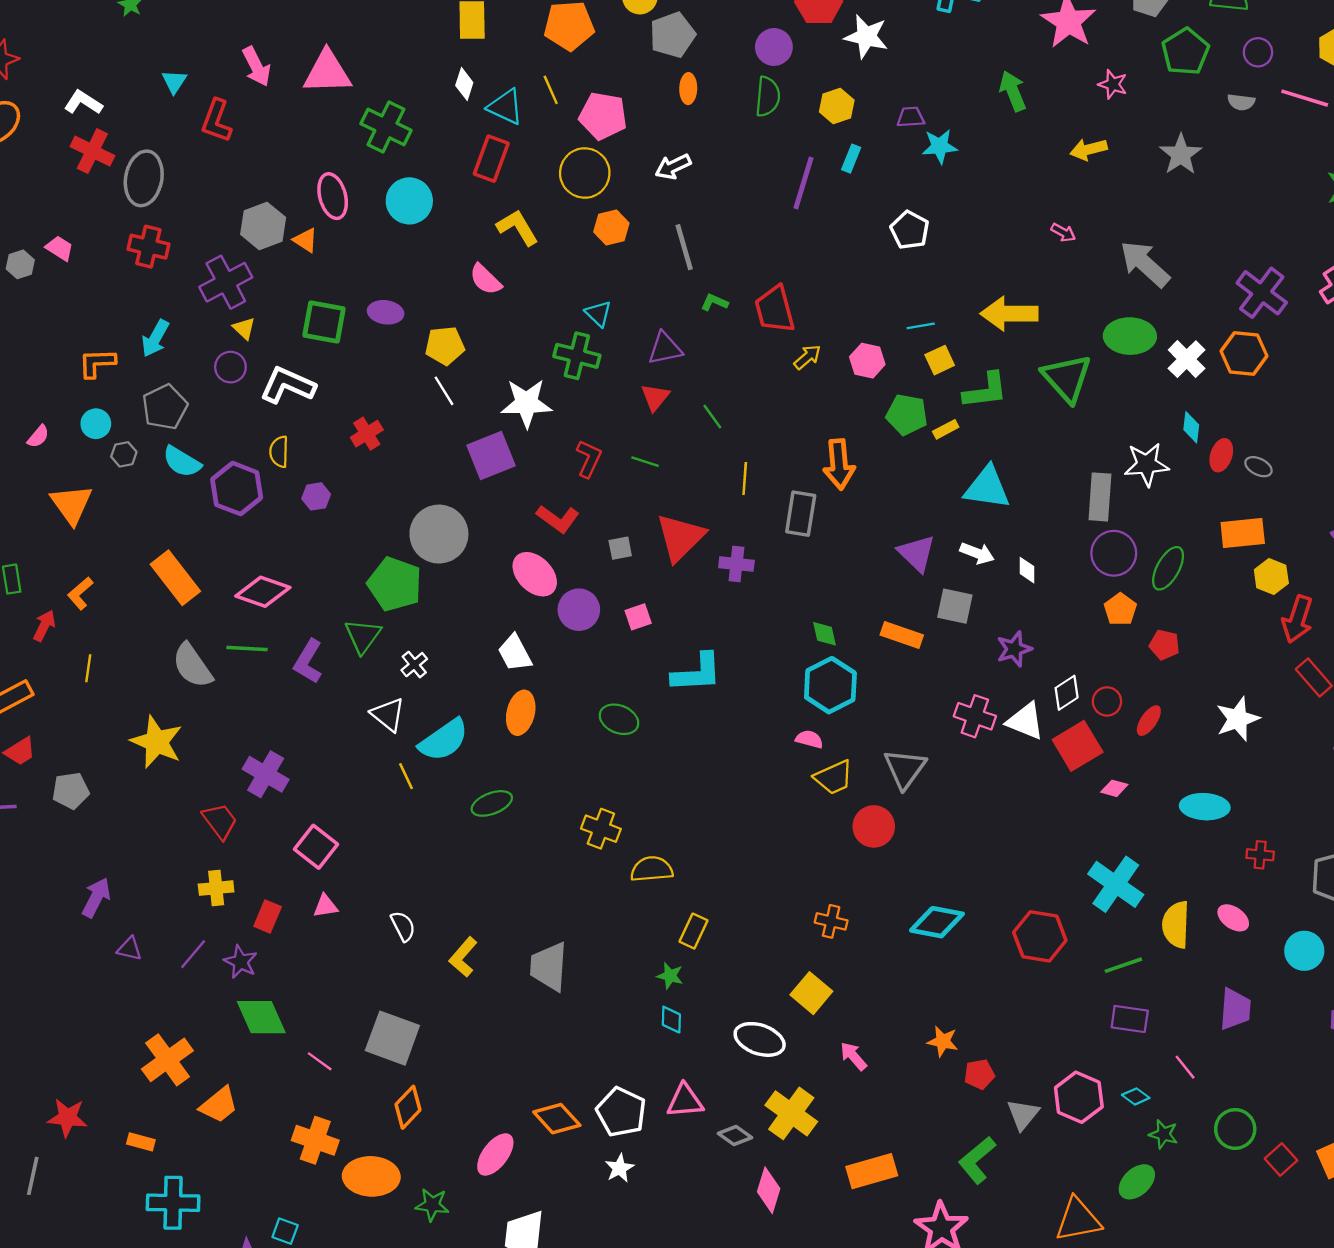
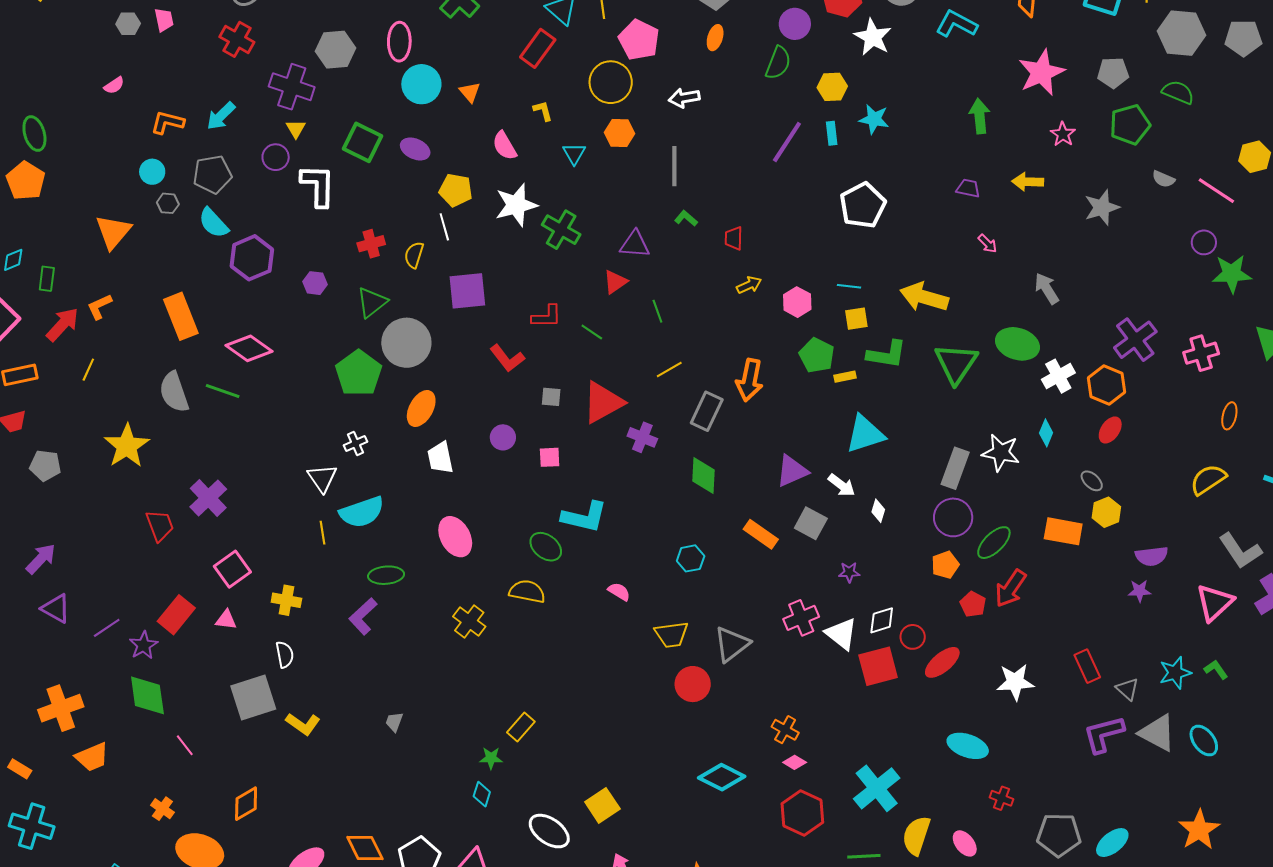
purple circle: (1258, 52) -> (1204, 242), moved
purple trapezoid: (911, 117) -> (968, 188), moved
cyan star: (940, 146) -> (874, 119), moved
cyan rectangle: (851, 159) -> (832, 133), turned -45
cyan circle: (409, 201) -> (421, 84), moved
yellow L-shape: (517, 227) -> (543, 111), size x0.6
white pentagon: (910, 230) -> (863, 205), size x1.4
orange triangle: (306, 240) -> (470, 92), moved
pink trapezoid: (60, 248) -> (164, 20), turned 30
gray arrow: (1145, 264) -> (1047, 288), size x0.7
purple cross: (226, 282) -> (292, 87), turned 30
red trapezoid: (775, 309) -> (734, 238), size x0.6
cyan triangle: (598, 314) -> (574, 154), moved
white L-shape: (288, 385) -> (318, 185), turned 51
white star: (526, 403) -> (516, 205), moved, turned -30
pink semicircle: (38, 436) -> (114, 85), moved
yellow semicircle: (279, 452) -> (414, 255), moved
red ellipse: (1221, 455) -> (1110, 430), moved
red L-shape: (589, 459) -> (547, 316), turned 48
yellow line: (745, 479) -> (669, 369), turned 40
cyan triangle: (987, 488) -> (865, 434), turned -42
purple triangle: (917, 553) -> (792, 471), turned 36
pink ellipse: (535, 574) -> (455, 537), moved
yellow hexagon: (1271, 577) -> (1106, 512), moved
purple circle: (579, 610) -> (503, 437), size x0.7
red arrow: (1297, 619) -> (1011, 588), moved
red arrow: (44, 626) -> (62, 324), size x1.4
green diamond: (824, 634) -> (704, 475), moved, size x1.5
green triangle: (363, 636) -> (372, 302), moved
purple star: (1014, 649) -> (849, 572), size x0.7
purple L-shape: (308, 661) -> (363, 616), moved
cyan hexagon: (830, 685) -> (691, 558), size x0.6
orange ellipse: (521, 713) -> (421, 408), moved
pink cross: (975, 716) -> (801, 618), turned 32
green ellipse: (619, 719) -> (546, 547), moved
red ellipse: (1149, 721) -> (942, 662), size x1.4
pink semicircle: (809, 739) -> (619, 592), moved
pink diamond: (1114, 788) -> (795, 762), moved
yellow semicircle: (652, 869) -> (527, 591), moved
yellow cross: (216, 888) -> (286, 600), moved
red rectangle: (268, 916) -> (176, 615), size x1.4
orange cross: (831, 921) -> (785, 730), moved
purple triangle: (129, 949) -> (56, 608), size x1.4
yellow L-shape: (463, 957) -> (303, 724), moved, turned -112
gray trapezoid: (549, 967) -> (394, 722), size x0.5
green star: (670, 976) -> (491, 758), turned -30
gray square: (392, 1038) -> (253, 697), moved, turned 36
orange cross: (315, 1140) -> (162, 809), size x0.6

